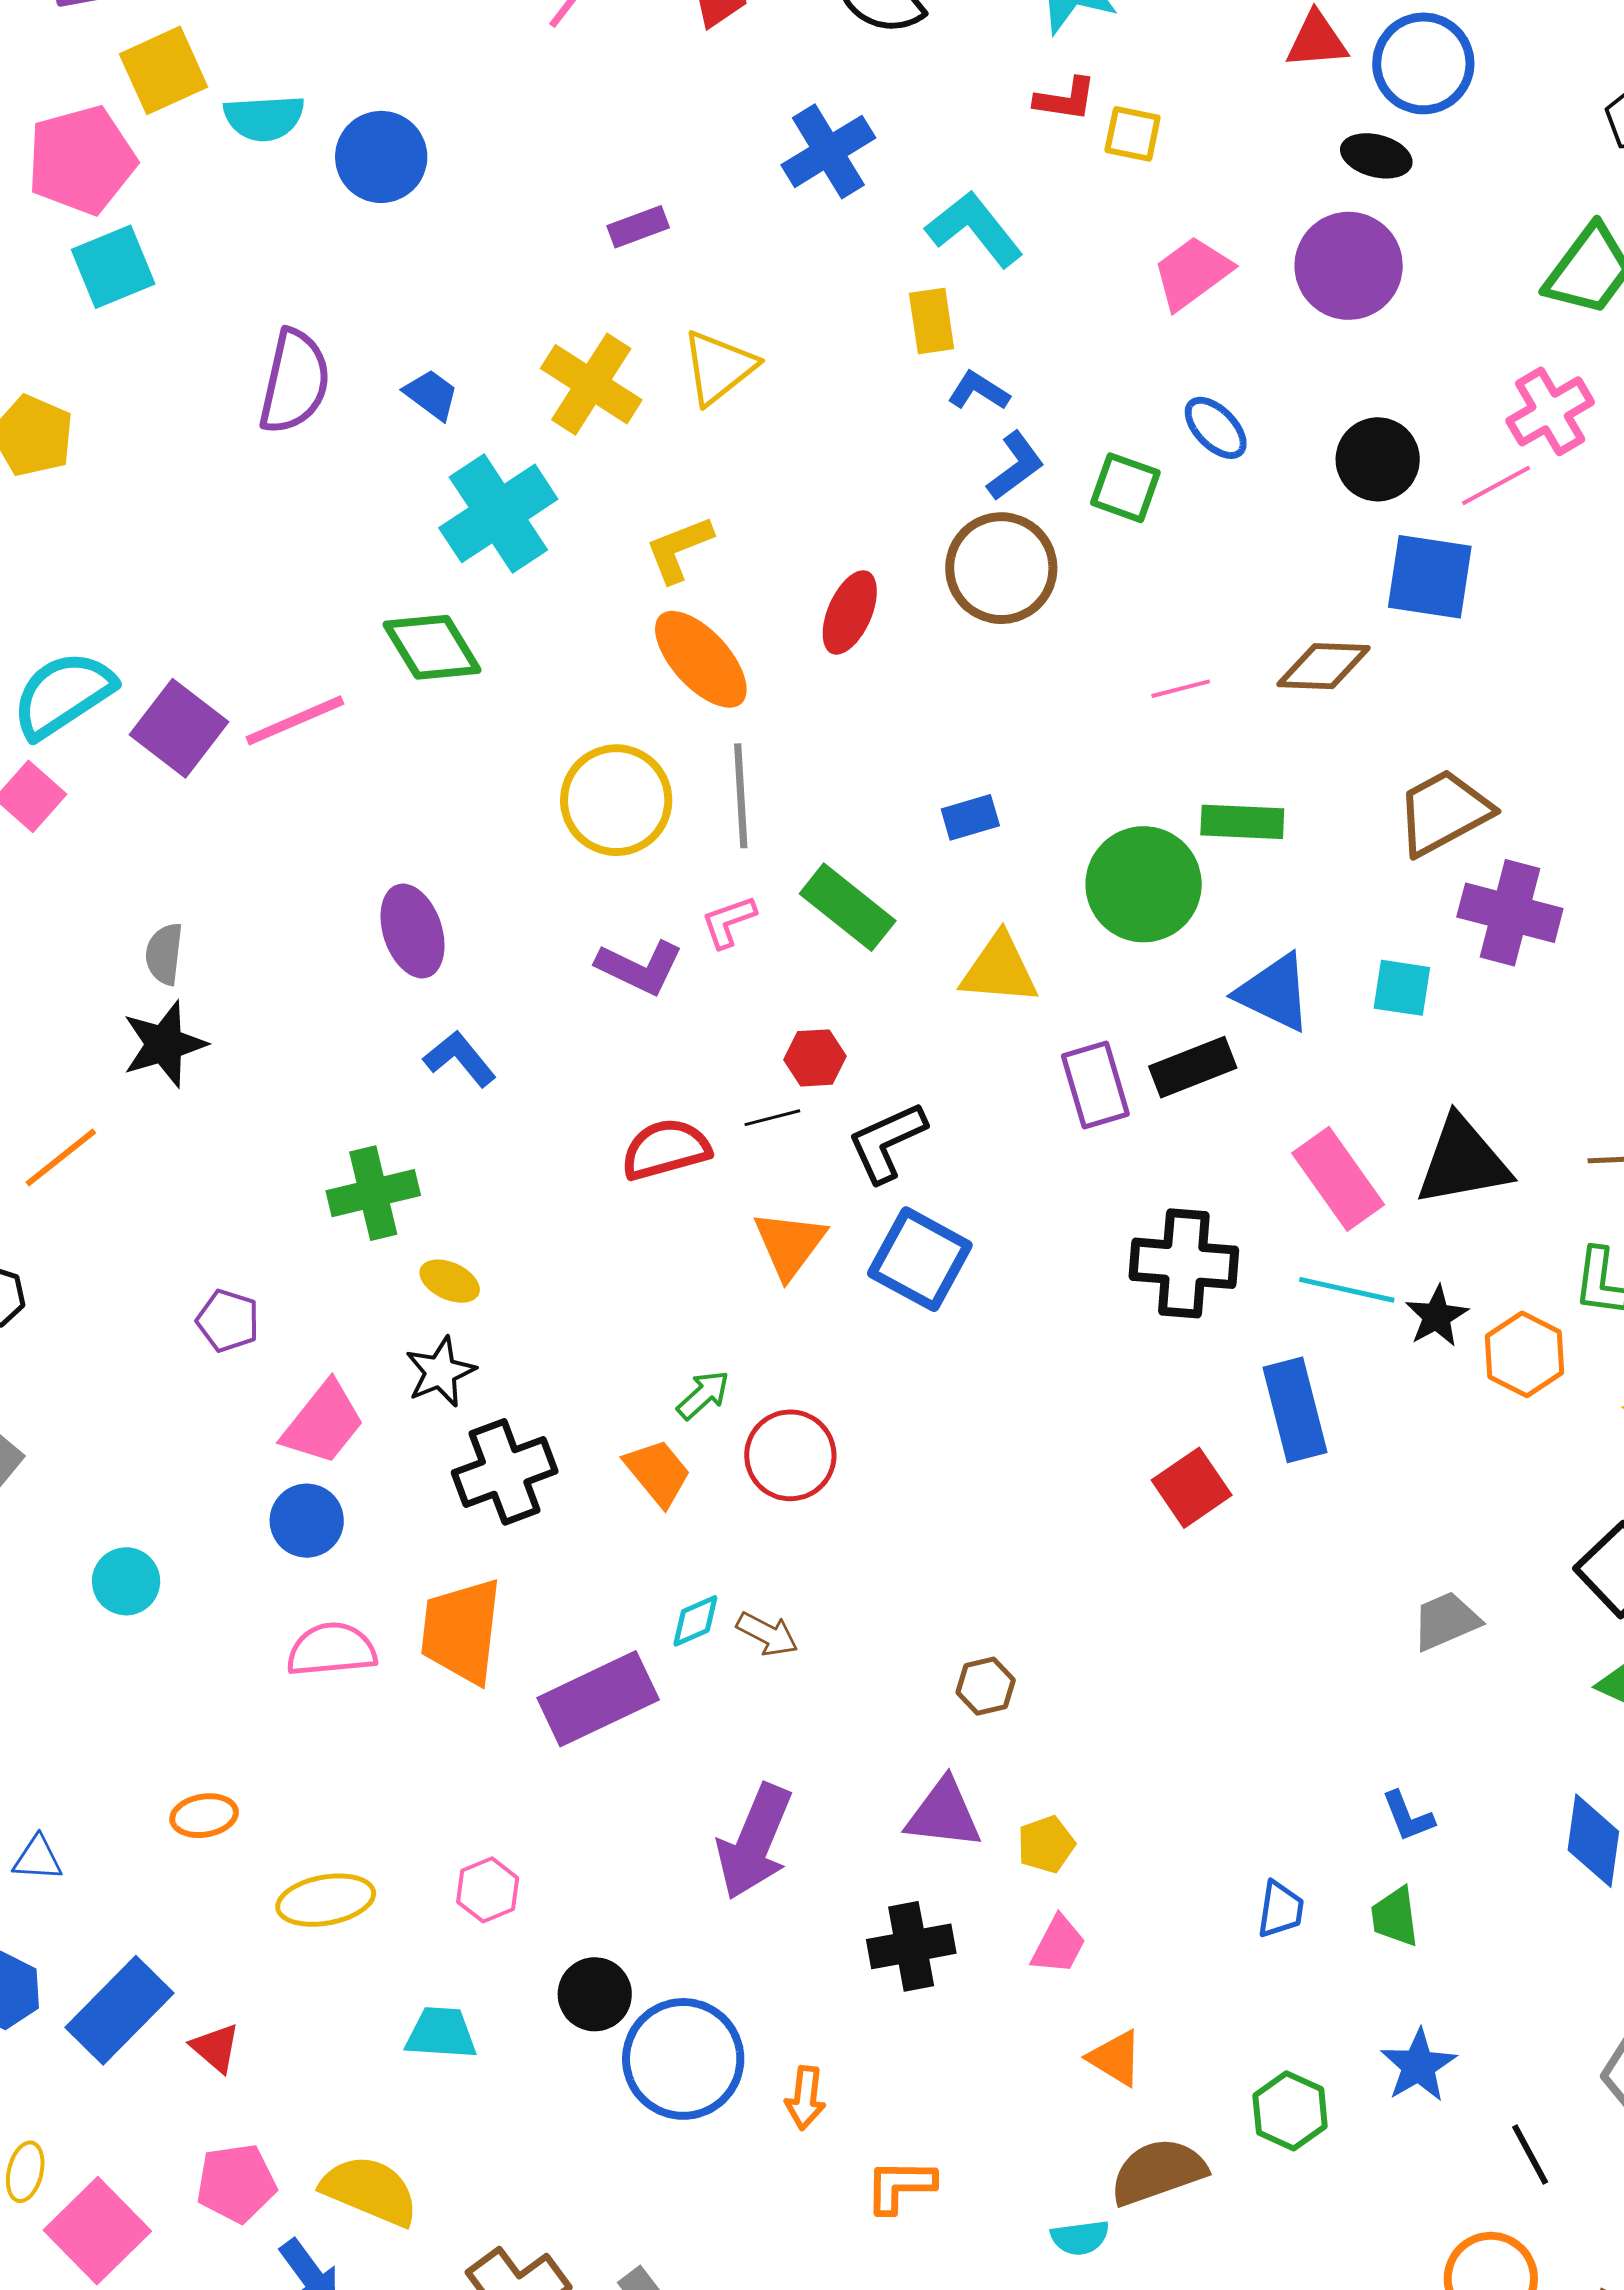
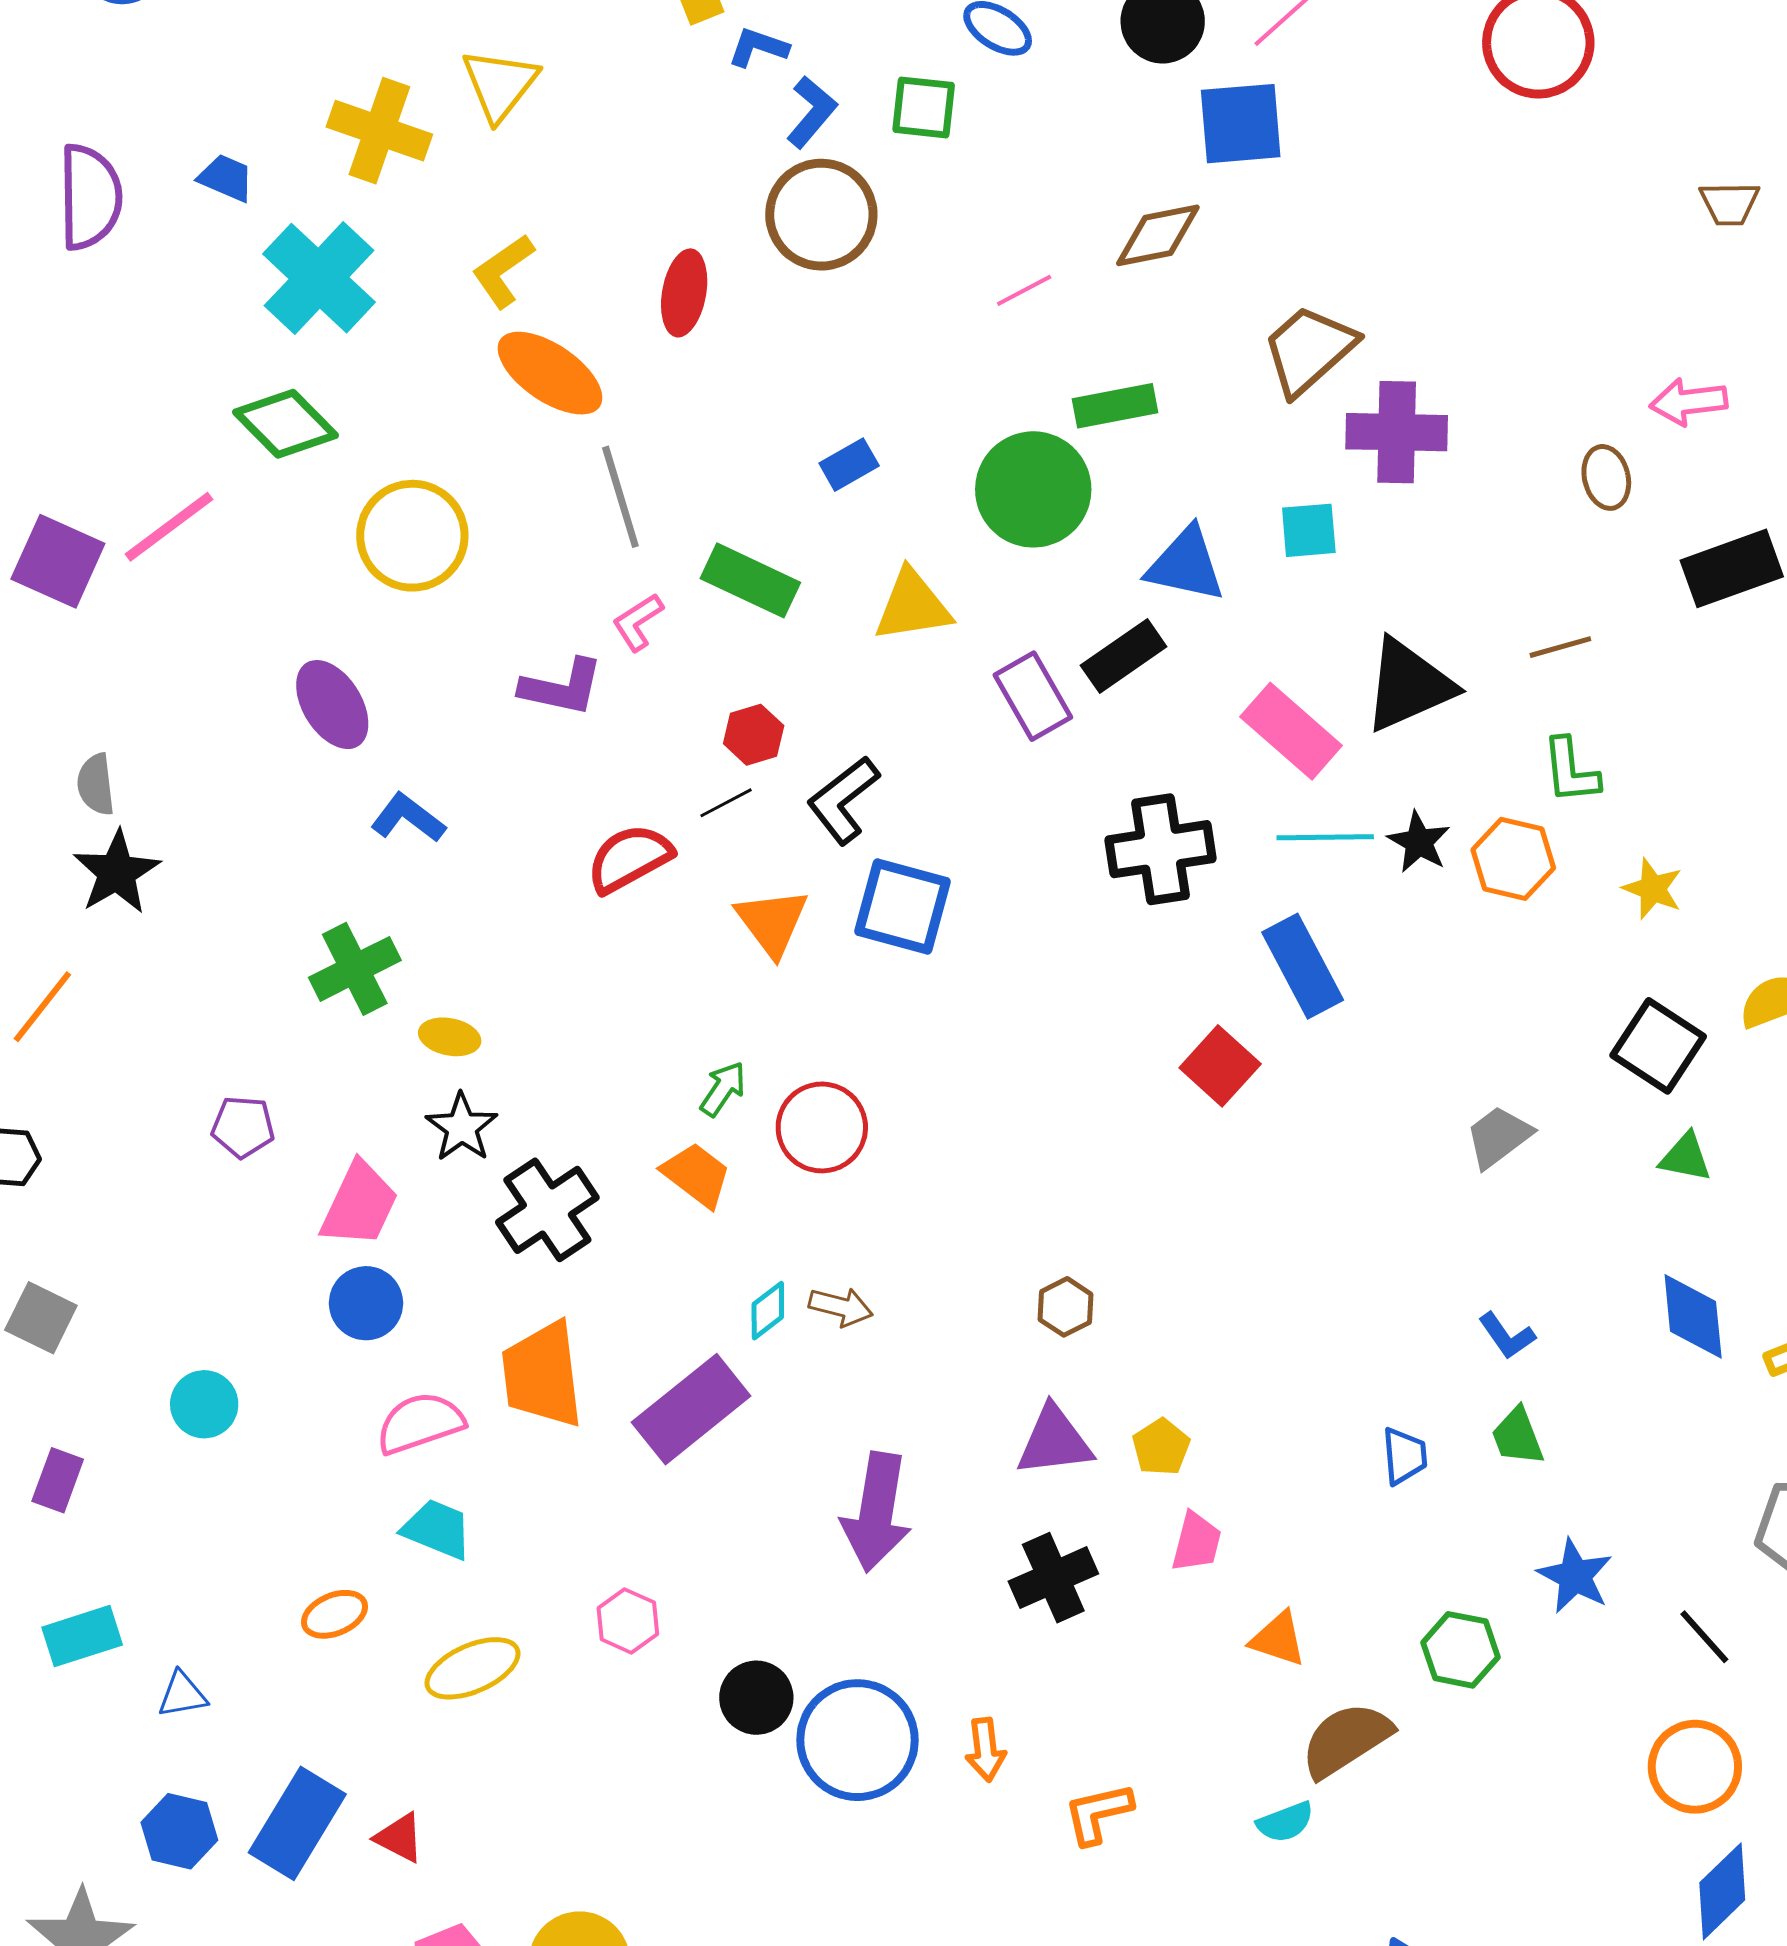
yellow circle: (616, 800) -> (412, 536), moved
cyan trapezoid: (441, 2033) -> (437, 1529), moved, turned 32

